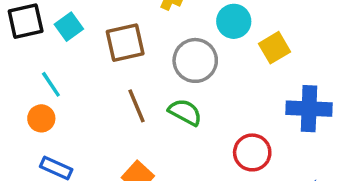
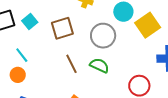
yellow square: (274, 48) -> (148, 25), size x1.4

